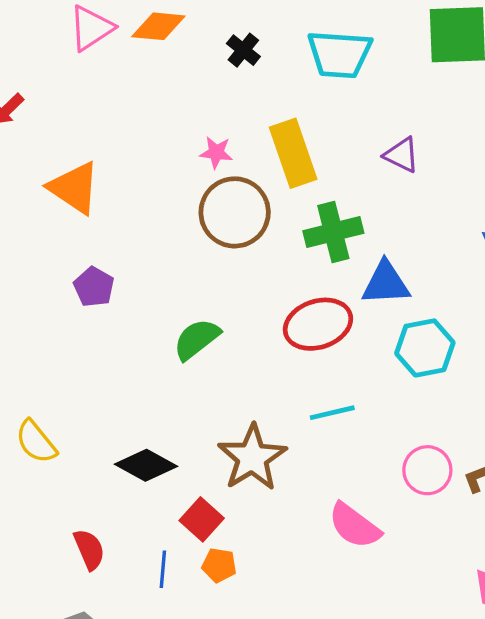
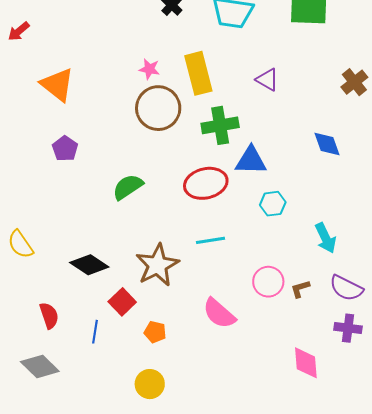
cyan hexagon: (425, 348) -> (273, 204), size x0.7
orange pentagon: (219, 565) -> (155, 332), moved

